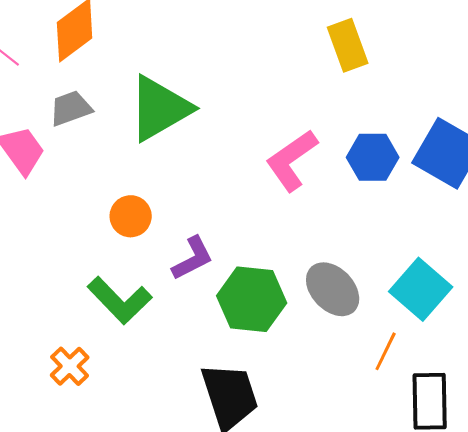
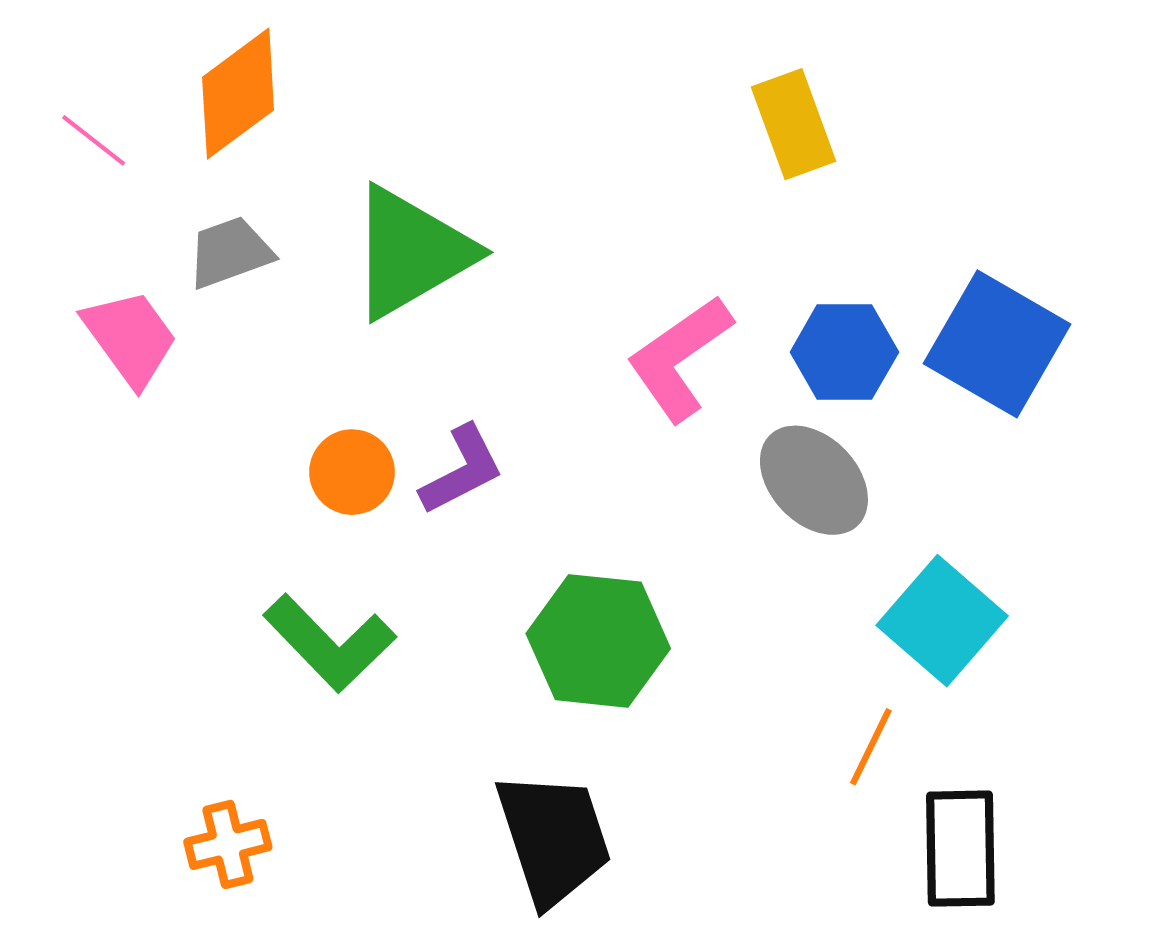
purple L-shape: (193, 258) -> (462, 470), moved
gray ellipse: (333, 289) -> (814, 480), moved
orange cross: (70, 366) -> (228, 844), moved, turned 30

